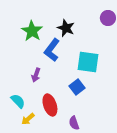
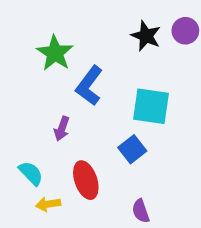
black star: (66, 28) -> (146, 36), moved
yellow arrow: (28, 119) -> (48, 204), turned 32
purple semicircle: (74, 123) -> (141, 211), moved

